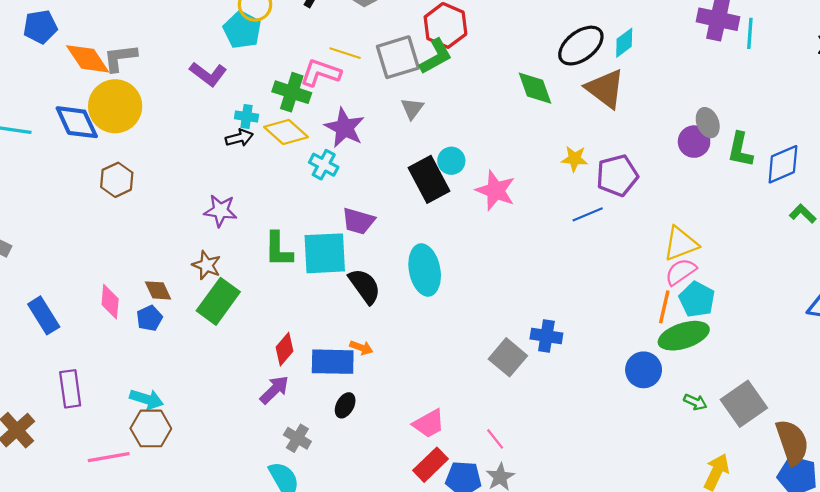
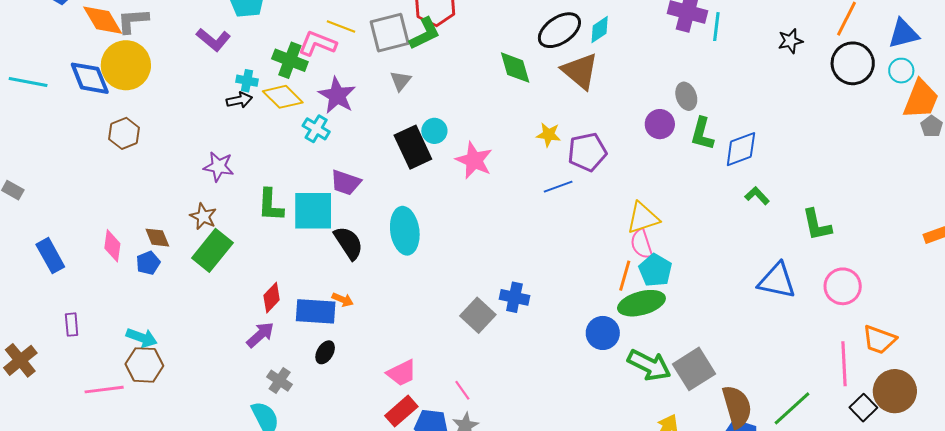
gray ellipse: (708, 123) -> (686, 96), moved
pink semicircle: (681, 272) -> (642, 244), turned -76
purple rectangle: (70, 389) -> (72, 325), size x0.7
green arrow: (695, 402) -> (649, 365), size x2.0

